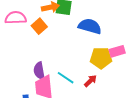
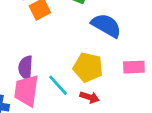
yellow pentagon: (101, 58) -> (88, 67), moved
red arrow: (90, 81) -> (90, 97), turned 48

